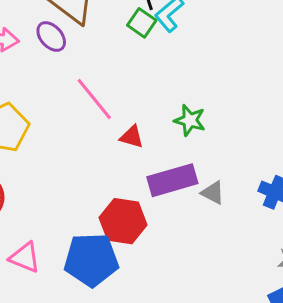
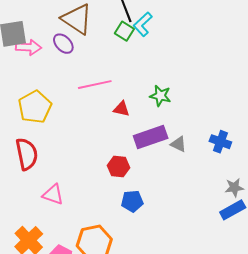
pink line: (94, 99) -> (95, 85), turned -60
red hexagon: (123, 221) -> (119, 167), size x0.7
blue pentagon: (91, 260) -> (132, 201), moved, size x0.6

